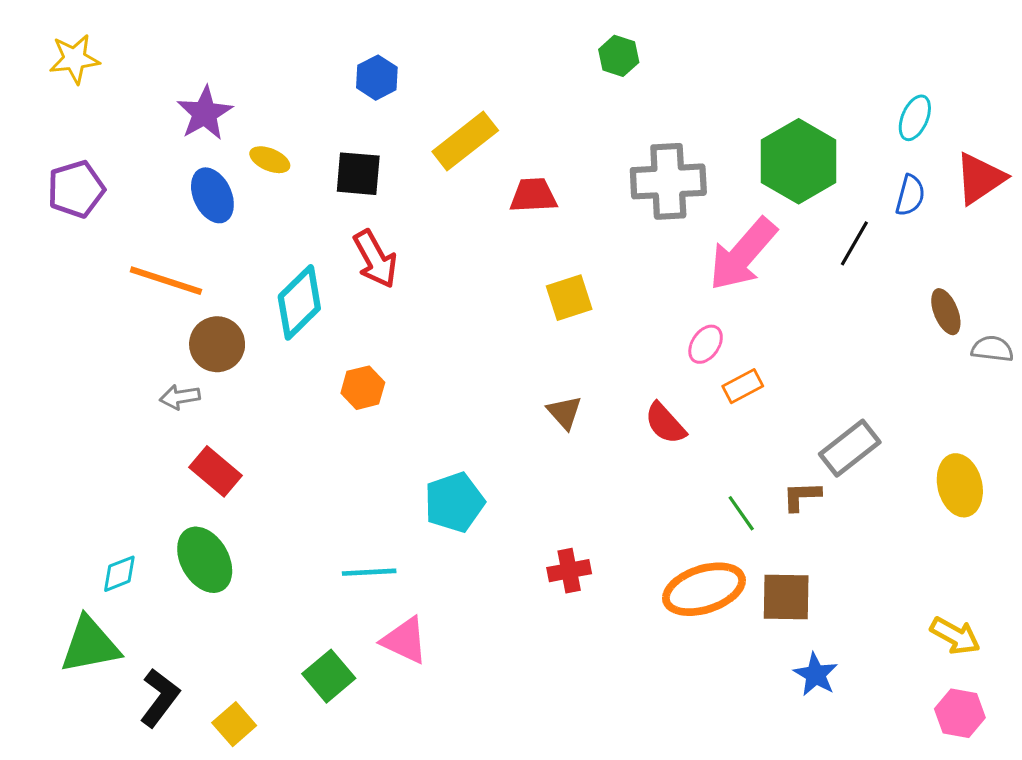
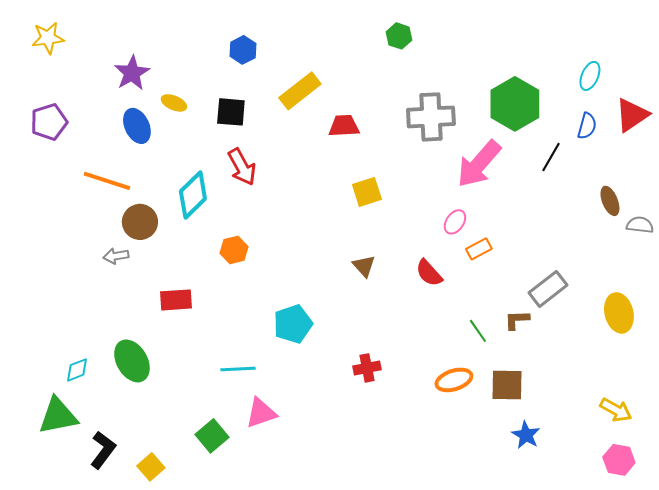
red rectangle: (216, 471) -> (176, 300), moved, turned -44
orange ellipse: (704, 589) -> (454, 380), size x0.7
pink triangle: (405, 640) -> (261, 413), turned -44

